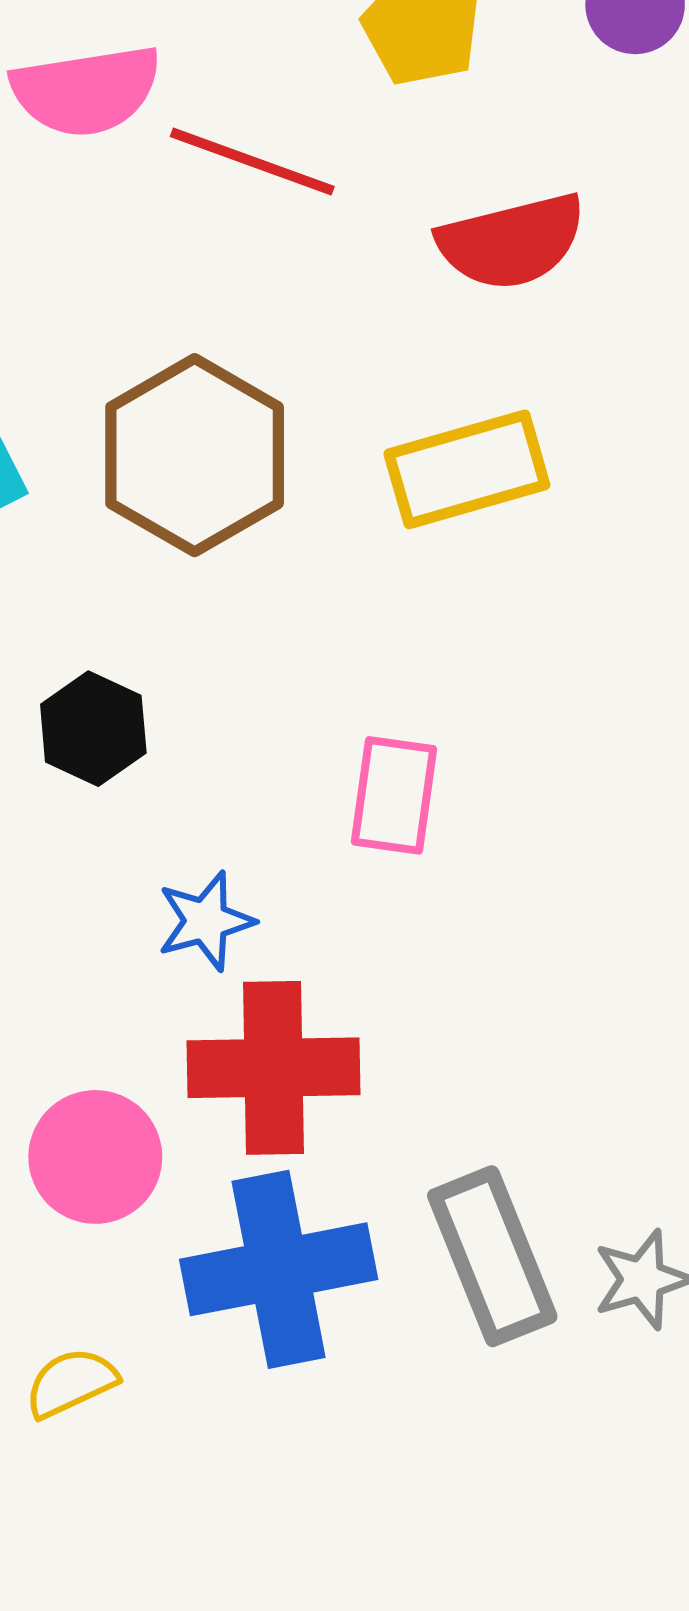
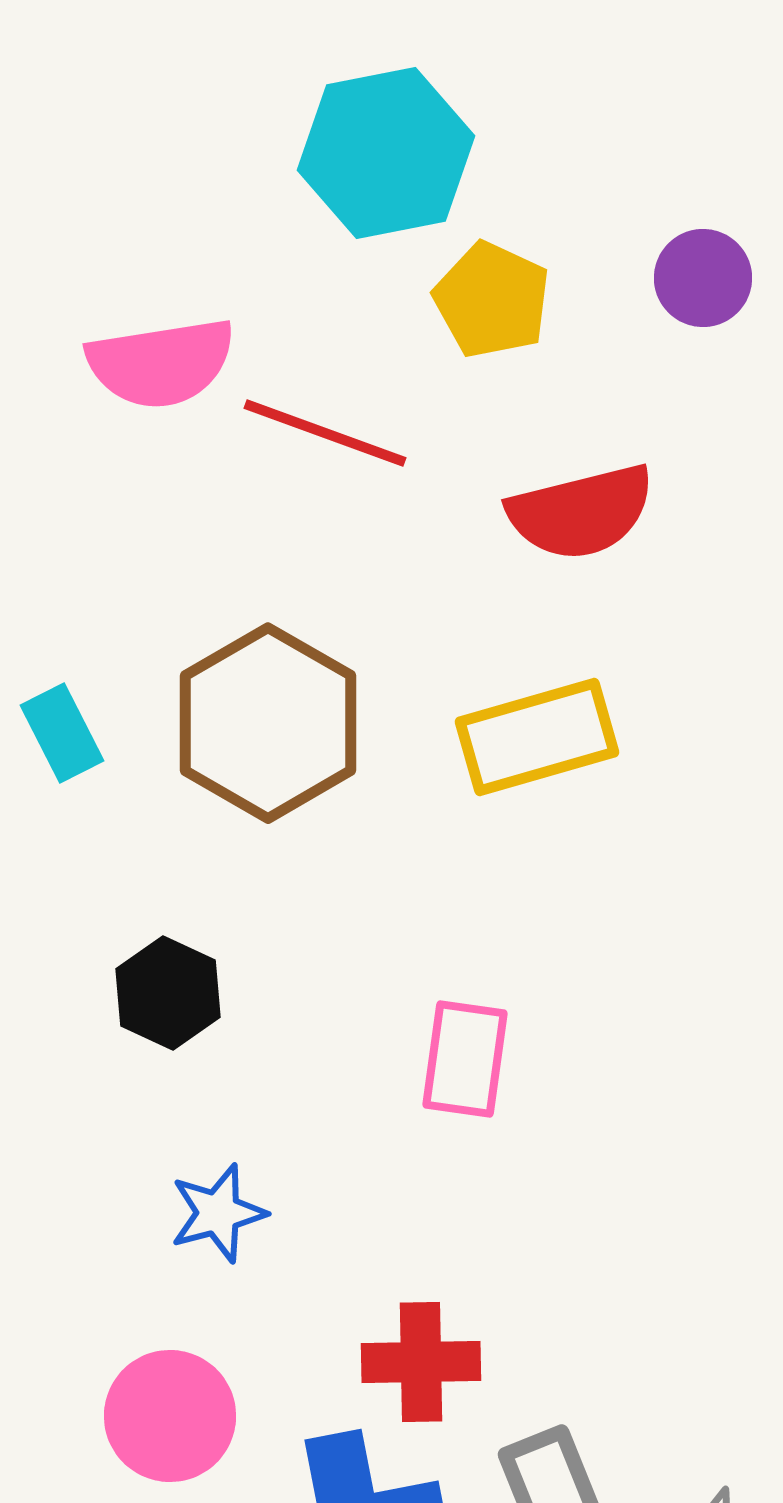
blue star: (206, 921) -> (218, 1213), moved
red cross: (274, 1068) -> (421, 1362), moved, size x0.7

